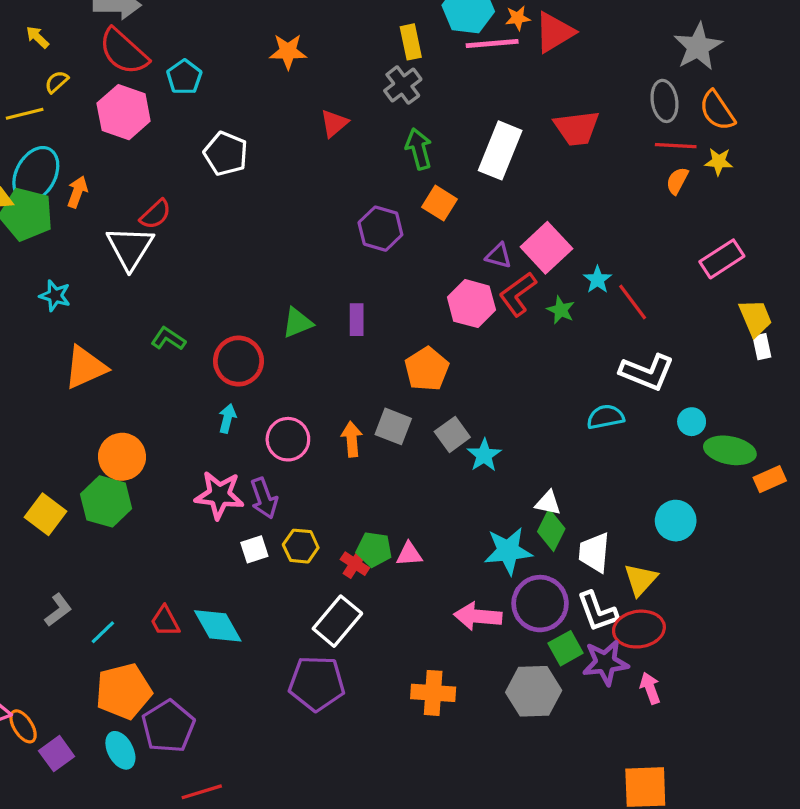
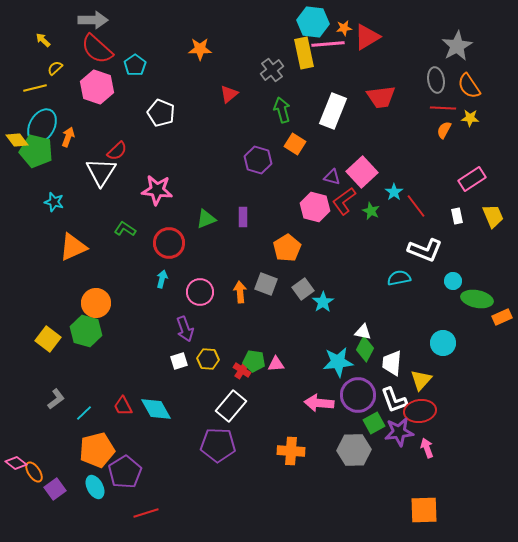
yellow rectangle: (411, 42) -> (304, 53), moved, size x1.4
white rectangle: (762, 347) -> (457, 216), moved
pink star: (219, 495) -> (157, 190), moved

